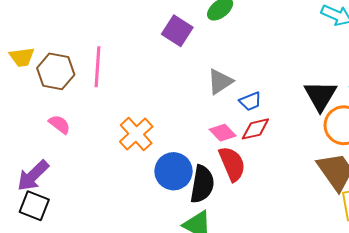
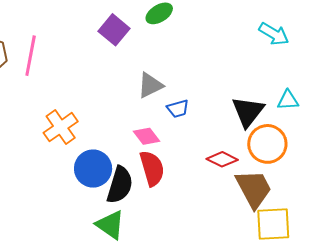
red diamond: (255, 129) -> (222, 159), moved, turned 32

